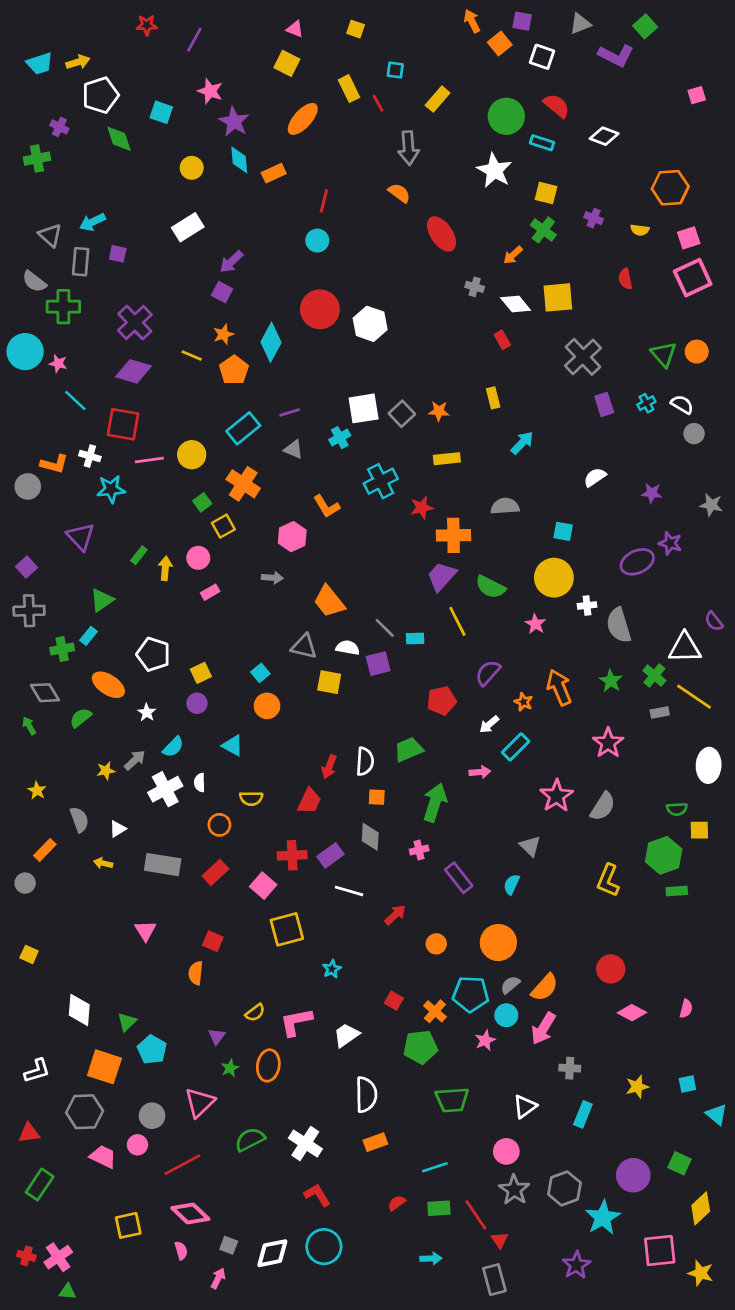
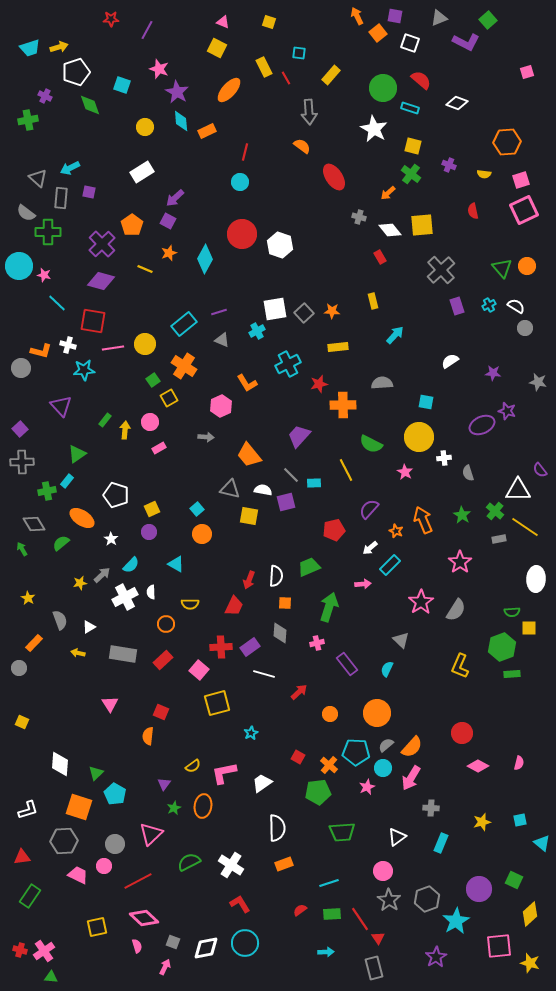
orange pentagon: (234, 370) -> (132, 225), moved
purple trapezoid: (442, 576) -> (299, 436), moved
gray semicircle: (619, 625) -> (468, 473), size x0.6

